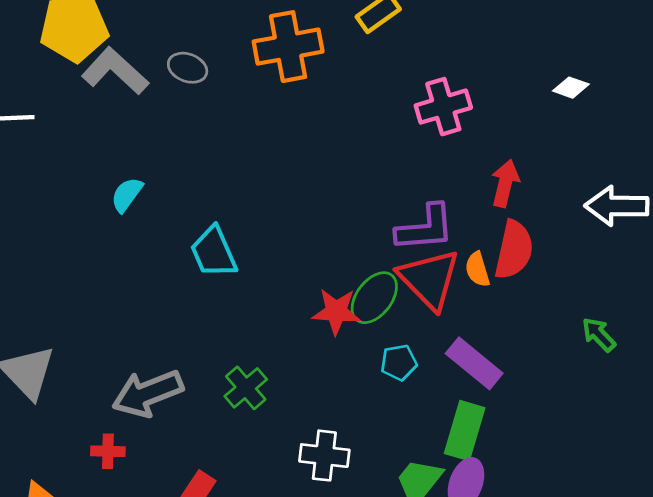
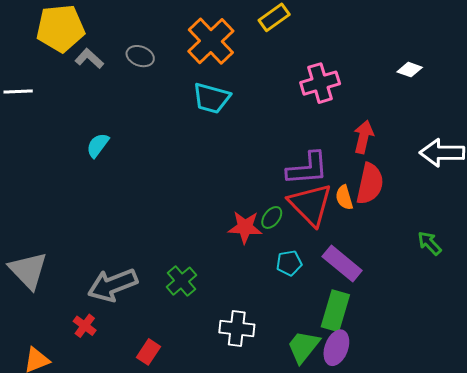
orange cross: (288, 47) -> (211, 41), turned -33
gray L-shape: (115, 71) -> (89, 59), size x0.6
cyan trapezoid: (214, 252) -> (211, 98), moved, turned -51
green ellipse: (374, 298) -> (272, 217), size x0.6
red cross: (108, 451) -> (85, 326), turned 35

